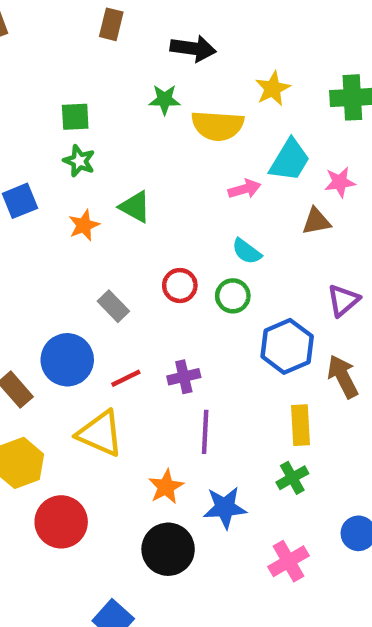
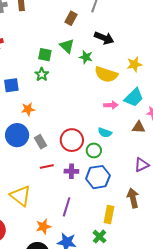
green triangle: (135, 207) -> (67, 46), moved
orange star: (84, 225) -> (28, 109), moved
cyan semicircle: (247, 251) -> (105, 133), turned -32
red circle: (180, 286) -> (72, 140), size x1.5
blue hexagon: (287, 346) -> (98, 177), moved
blue circle: (67, 360) -> (17, 135), moved
purple cross: (184, 377) -> (71, 171), moved
red line: (126, 378) -> (47, 167), moved
green cross: (292, 478) -> (100, 237), turned -32

